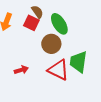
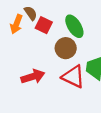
brown semicircle: (37, 12) -> (31, 13), moved
red arrow: (21, 70) -> (33, 77), size x1.5

